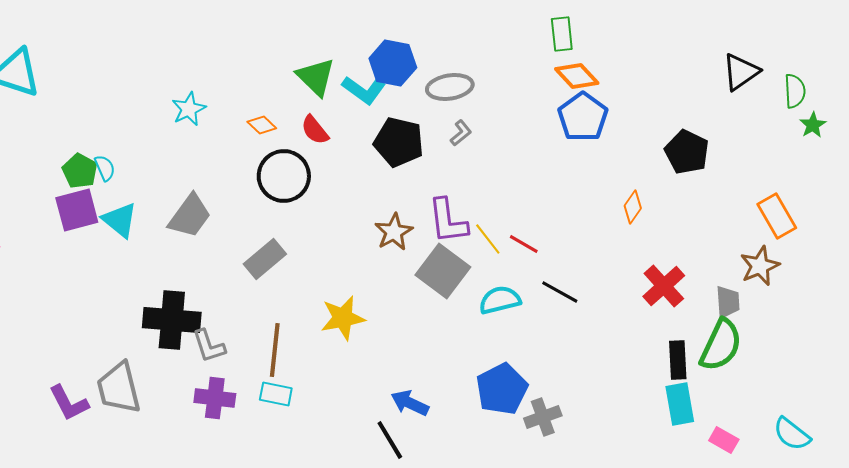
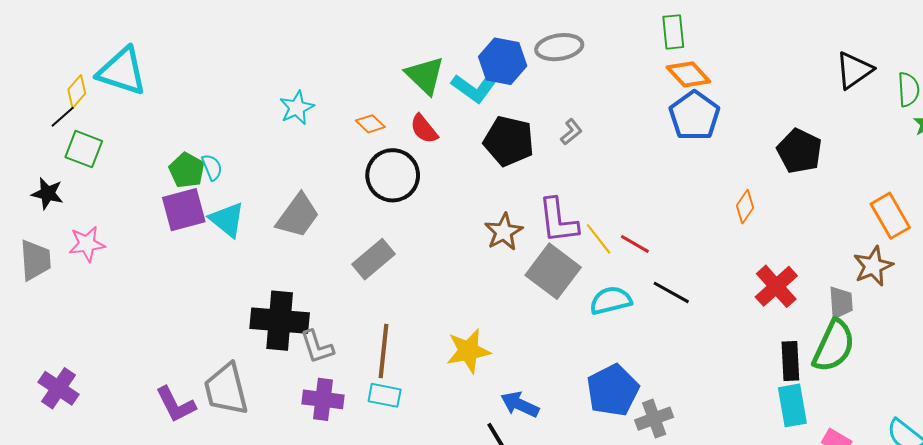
gray ellipse: (450, 87) -> (559, 47), moved
yellow star: (343, 318) -> (468, 351), moved

